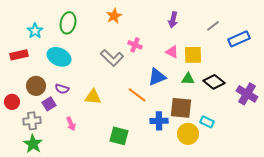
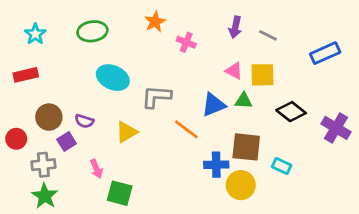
green ellipse: (68, 23) -> (92, 31), turned 70
gray line: (213, 26) -> (268, 35), moved, turned 64
cyan star: (35, 31) -> (35, 34), moved
pink cross: (135, 45) -> (186, 42), moved
cyan ellipse: (59, 57) -> (113, 78), moved
gray L-shape: (112, 58) -> (156, 97), moved, turned 140
green triangle: (188, 79) -> (243, 101), moved
yellow triangle: (93, 97) -> (126, 132), turned -36
yellow circle: (188, 134) -> (241, 185), moved
green square: (119, 136) -> (120, 193), moved

